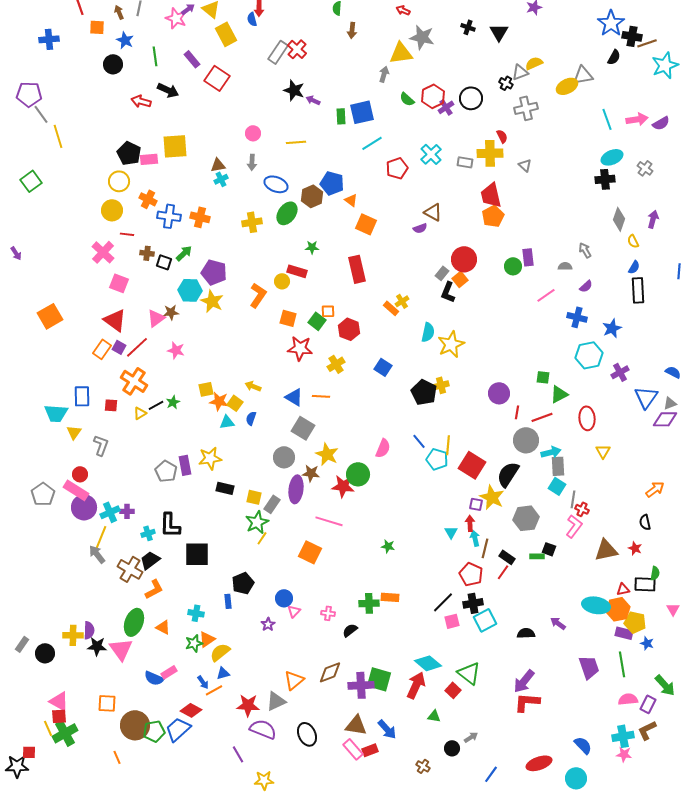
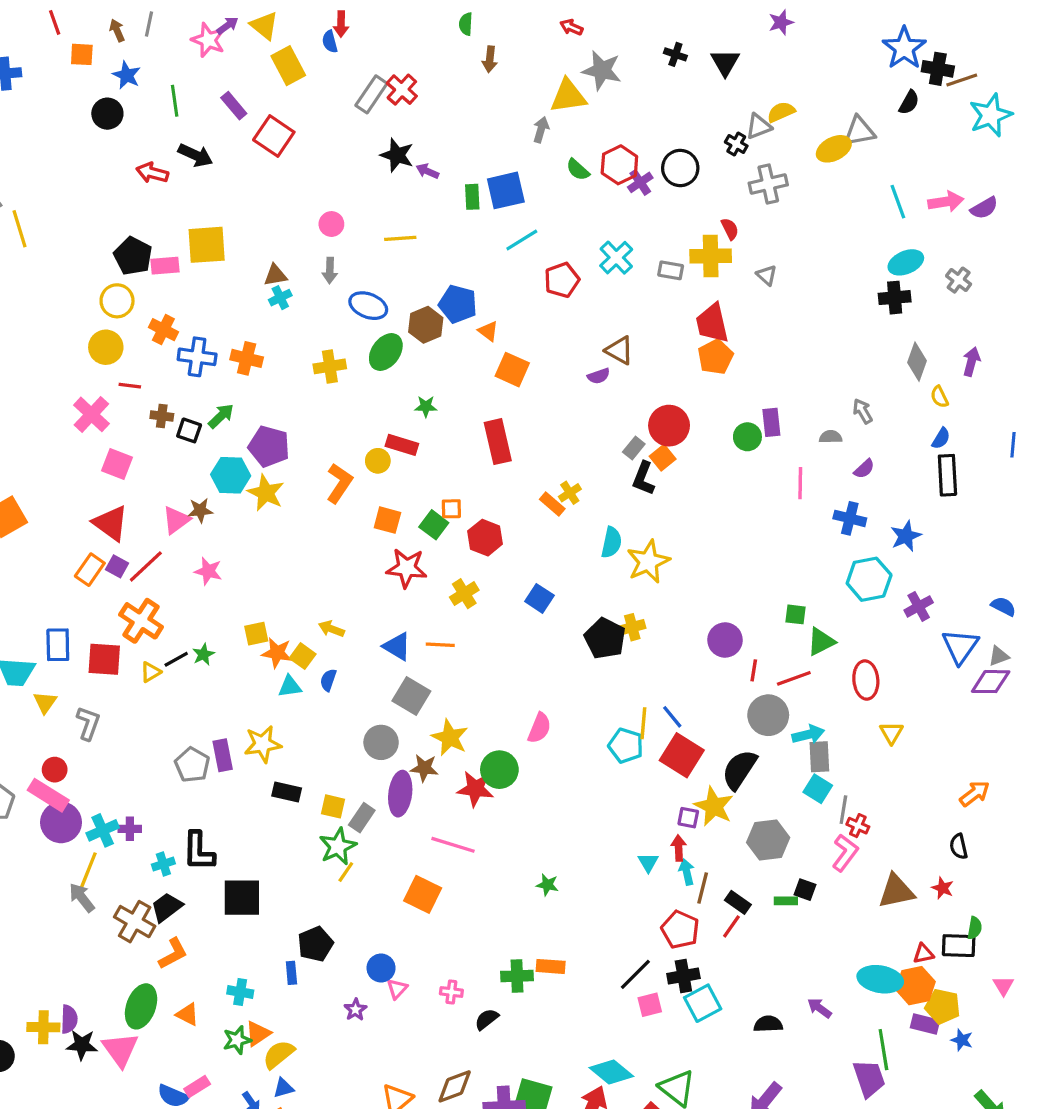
pink line: (546, 295) -> (800, 483), turned -54
red square: (111, 405) -> (104, 659), size x1.6
blue line: (419, 441) -> (672, 717), moved
green line: (622, 664) -> (883, 1050), moved

